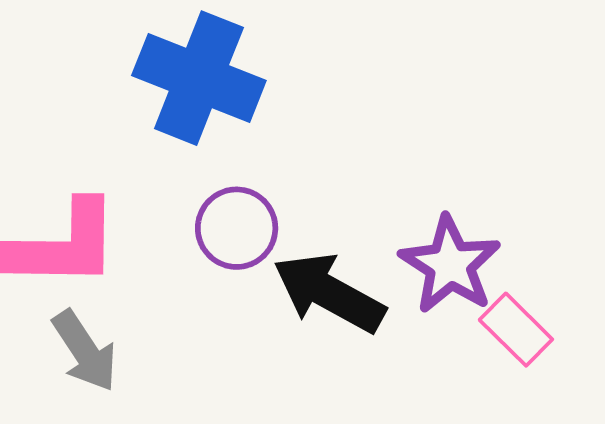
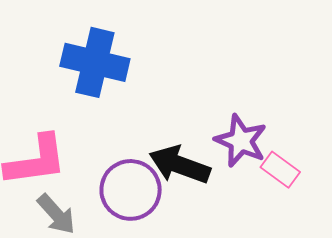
purple circle: (237, 228) -> (131, 190), moved, size x1.4

